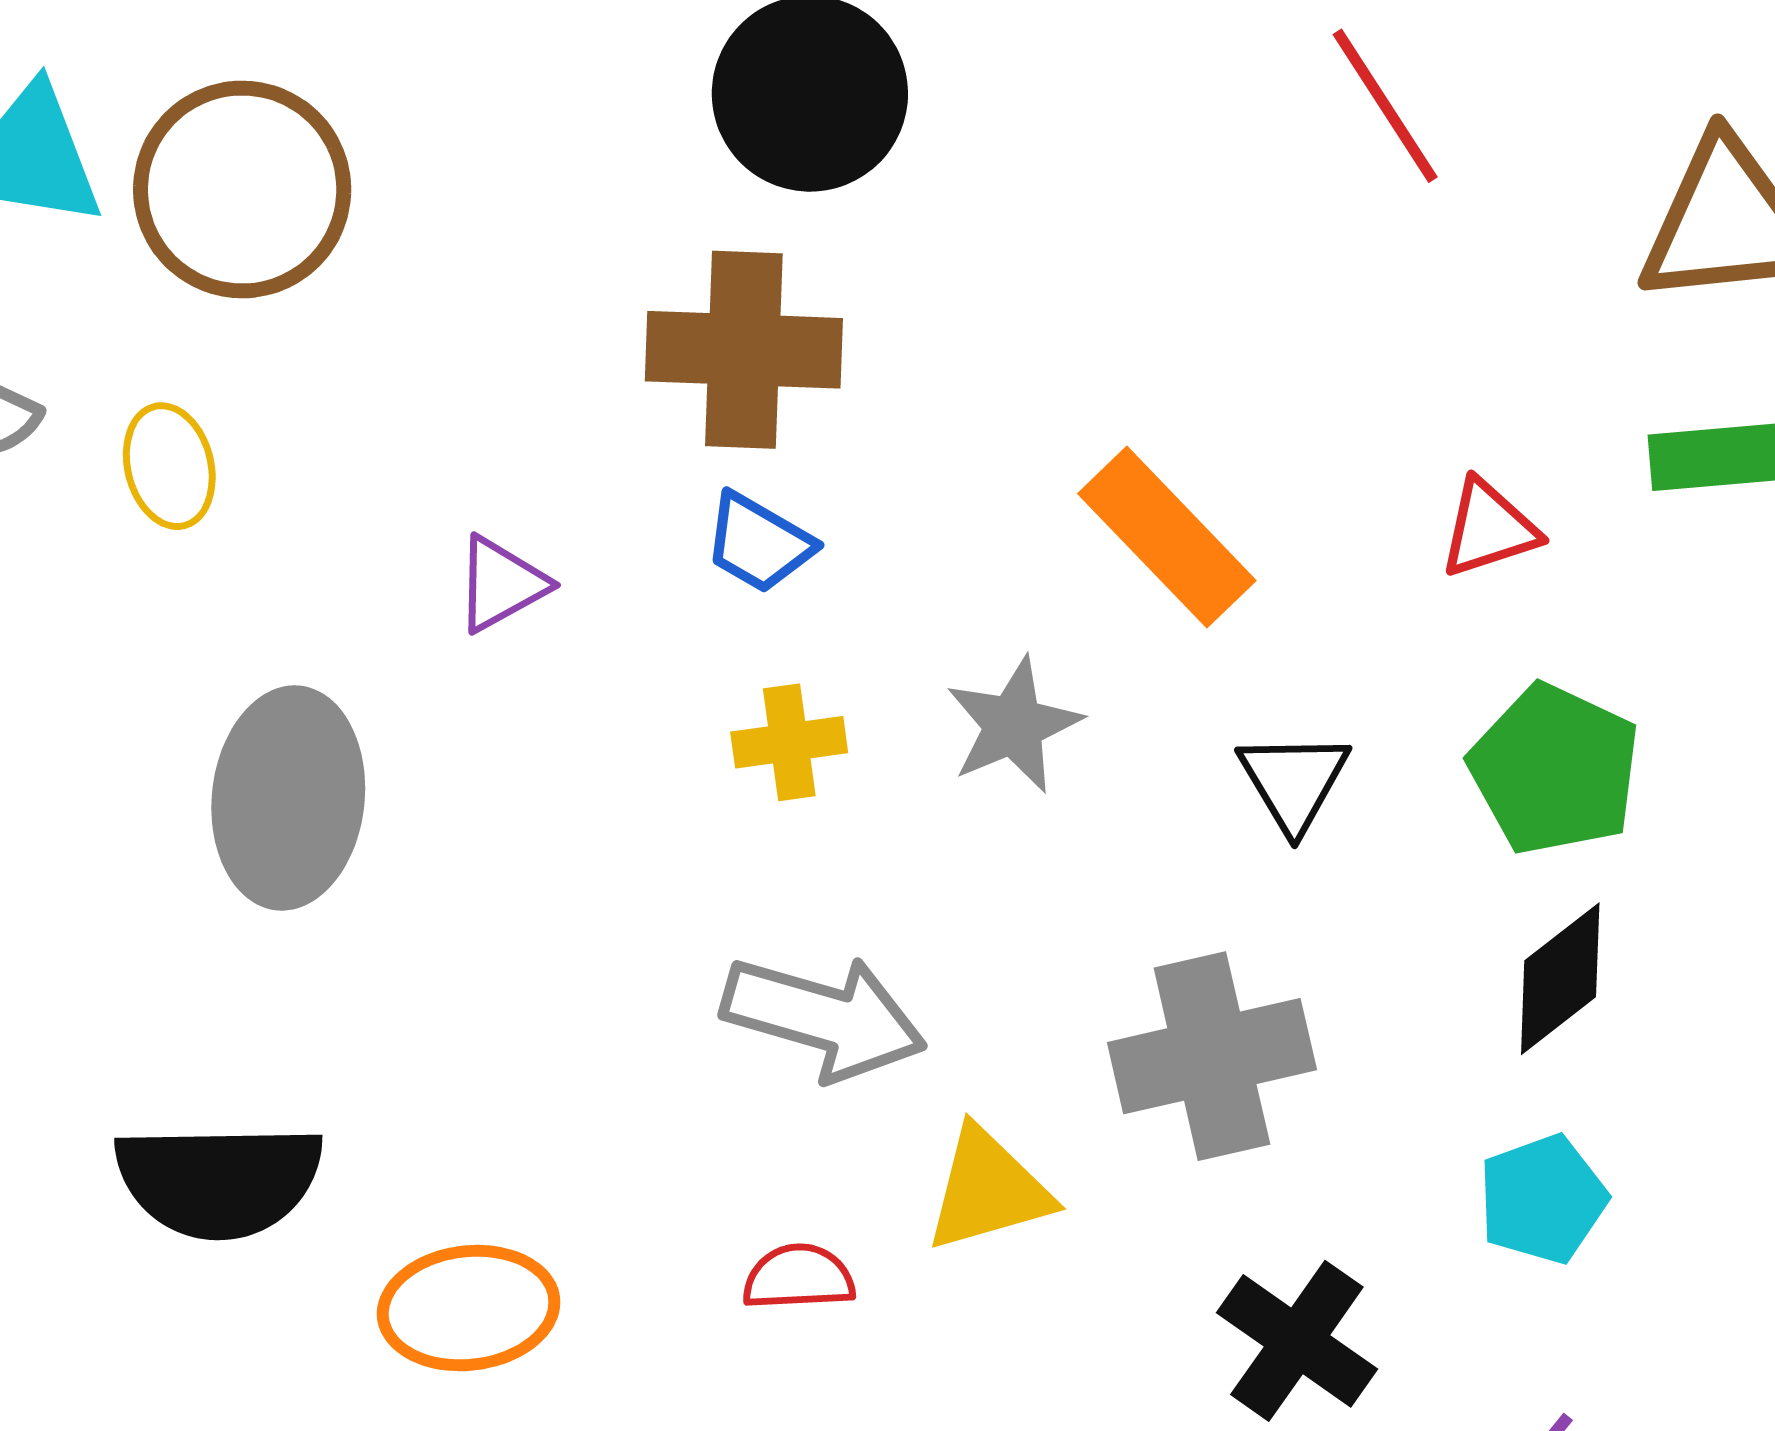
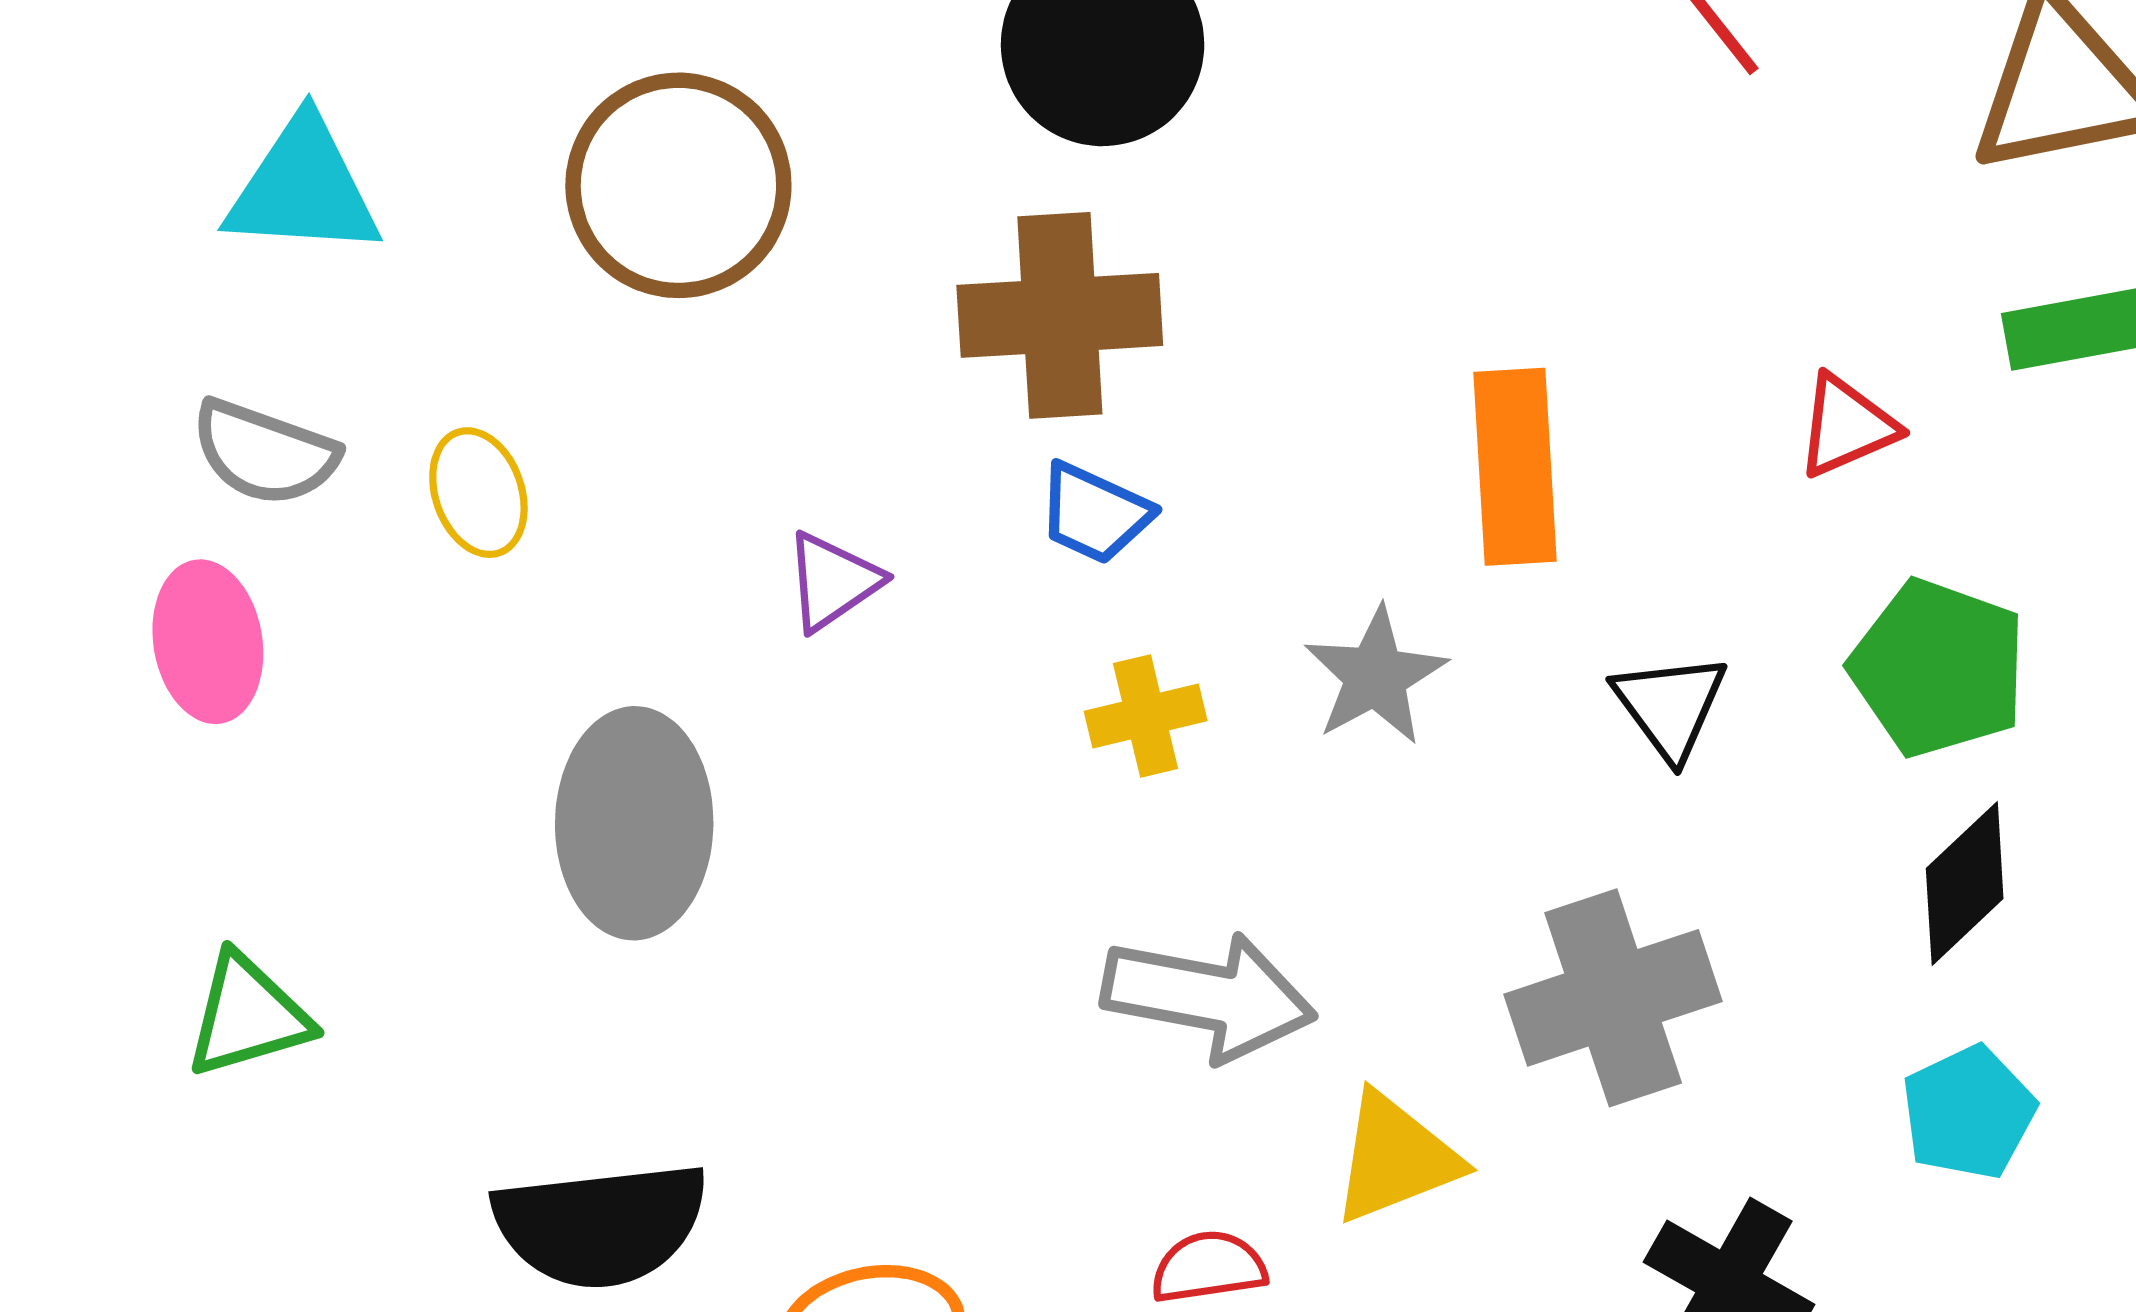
brown circle: (242, 189) -> (678, 185), moved
orange rectangle: (1167, 537) -> (1515, 467), turned 46

